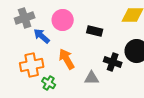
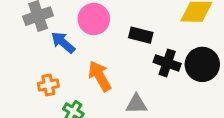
black cross: (113, 62) -> (167, 63), moved
orange cross: (32, 65) -> (48, 85), size x0.6

